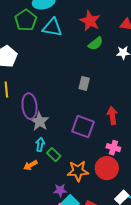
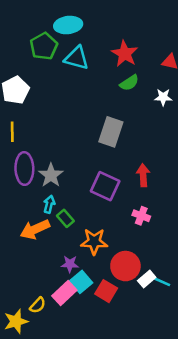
gray rectangle: (84, 83) -> (111, 132), size x1.6
purple ellipse: (30, 106) -> (24, 169), moved
orange arrow: (30, 165) -> (35, 229), size x1.6
red circle: (107, 168) -> (125, 266), moved

